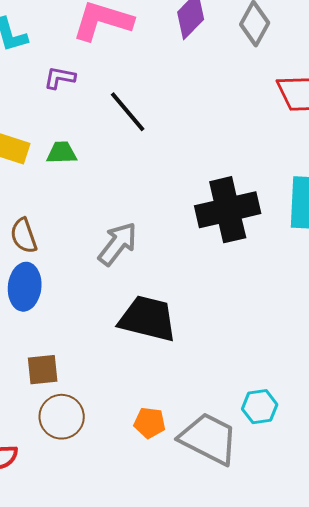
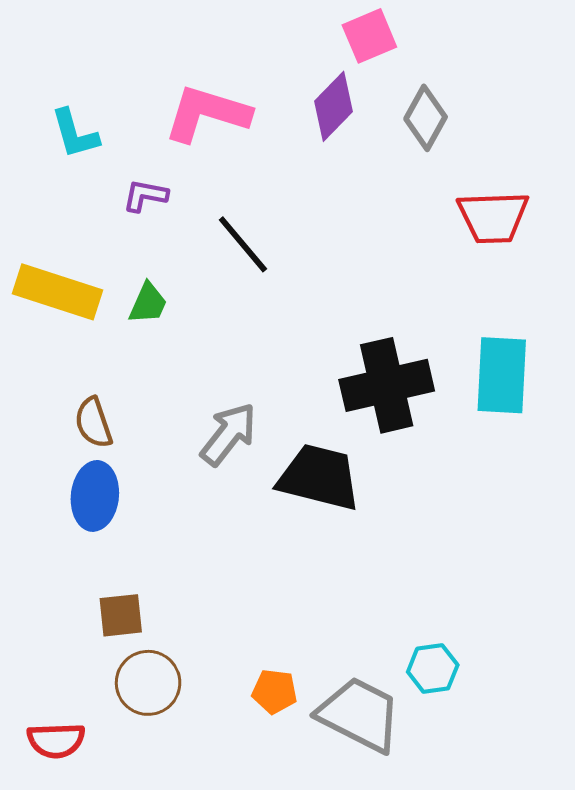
green trapezoid: (62, 153) -> (148, 303), turned 116
black trapezoid: (148, 319) -> (319, 477), moved

